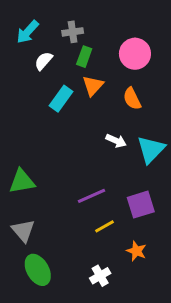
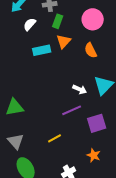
cyan rectangle: (61, 99) -> (42, 50), turned 42
white arrow: (116, 141) -> (80, 89), moved
purple line: (91, 196) -> (72, 110), moved
yellow line: (104, 226) -> (55, 138), moved

